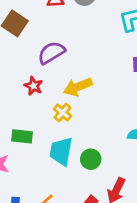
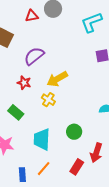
green rectangle: (22, 136) -> (16, 112), moved, turned 42
cyan trapezoid: (61, 151) -> (42, 139), moved

